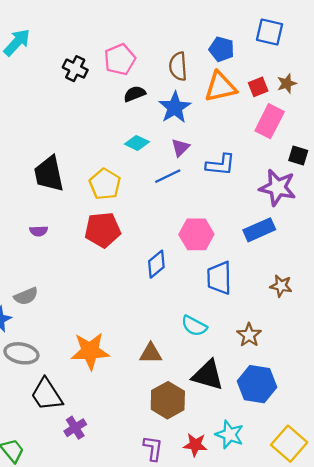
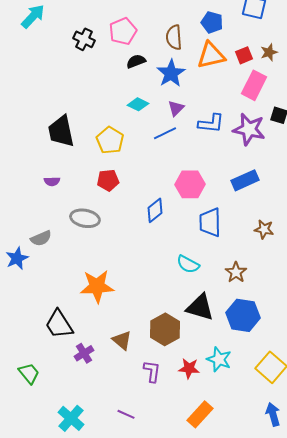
purple star: (278, 188) -> (249, 129), moved
red pentagon: (103, 230) -> (108, 180), size x0.7
gray ellipse: (21, 353) -> (85, 218), moved
brown triangle: (151, 353) -> (122, 340), moved, turned 40

